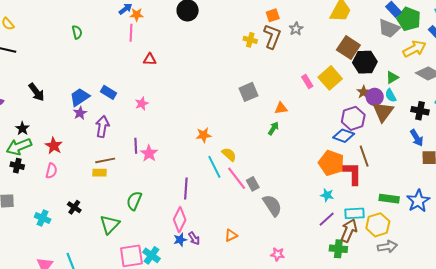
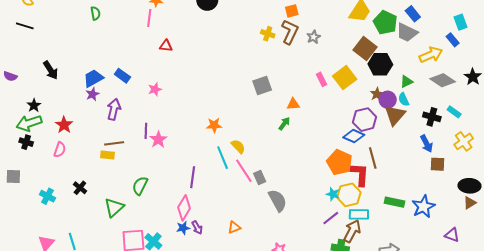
green pentagon: (409, 19) -> (385, 22), moved
gray star: (296, 29) -> (314, 37), moved
yellow hexagon: (378, 225) -> (349, 195), moved

